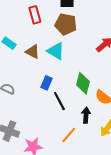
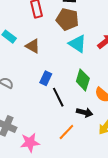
cyan triangle: (56, 51) -> (77, 44), moved
black arrow: (86, 115) -> (85, 112), turned 98

